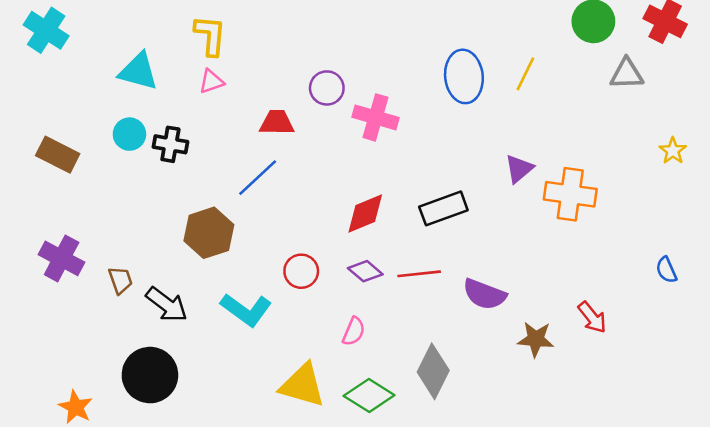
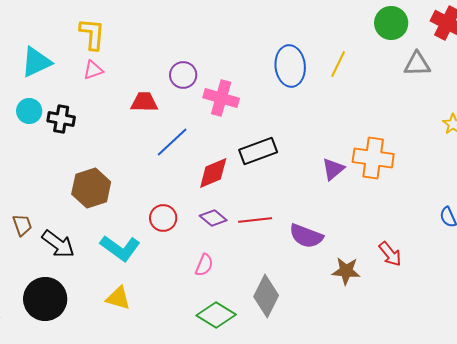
cyan triangle: (138, 71) -> (36, 62), turned -40
purple triangle: (519, 169) -> (333, 169), moved
blue line: (258, 178) -> (172, 142), moved
black rectangle: (443, 208) -> (258, 151), moved
yellow triangle: (302, 385) -> (118, 298), moved, size x0.7

